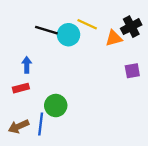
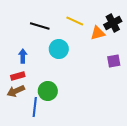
cyan circle: (68, 35) -> (59, 49), moved
brown arrow: (19, 126) -> (16, 91), moved

